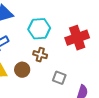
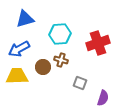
brown circle: (22, 70) -> (43, 67), moved

